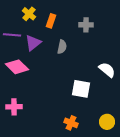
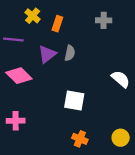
gray cross: (86, 25) -> (104, 20), moved
purple triangle: (33, 43) -> (47, 54), moved
white square: (81, 89) -> (74, 100), moved

